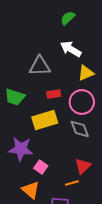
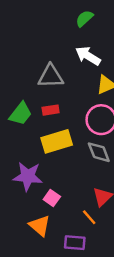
red rectangle: (54, 94) -> (51, 110), moved
green trapezoid: (15, 97) -> (20, 114), turned -70
orange line: (72, 183) -> (89, 217), turned 64

